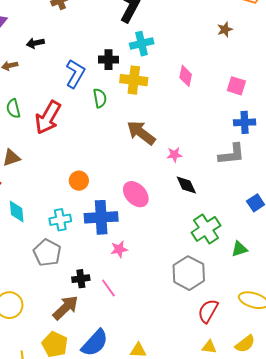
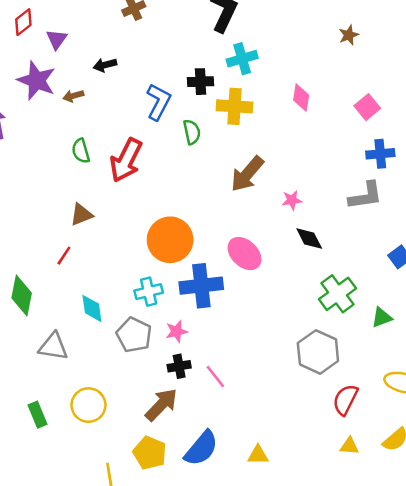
pink square: (236, 86) -> (367, 107), turned 36
brown arrow: (141, 133) -> (247, 174), turned -84
orange circle: (79, 181) -> (170, 240), size x1.8
cyan diamond: (17, 211) -> (92, 308), moved
pink star: (119, 249) -> (176, 331), moved

